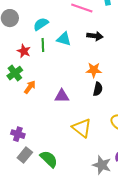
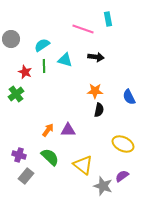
orange arrow: (30, 87) -> (48, 130), moved
purple triangle: (62, 96) -> (68, 130), moved
yellow triangle: (82, 128) -> (83, 165), moved
green semicircle: (49, 159) -> (50, 157), moved

